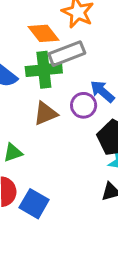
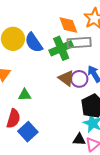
green cross: (44, 70) -> (61, 48), turned -35
brown triangle: (45, 114) -> (66, 78), moved, turned 42

